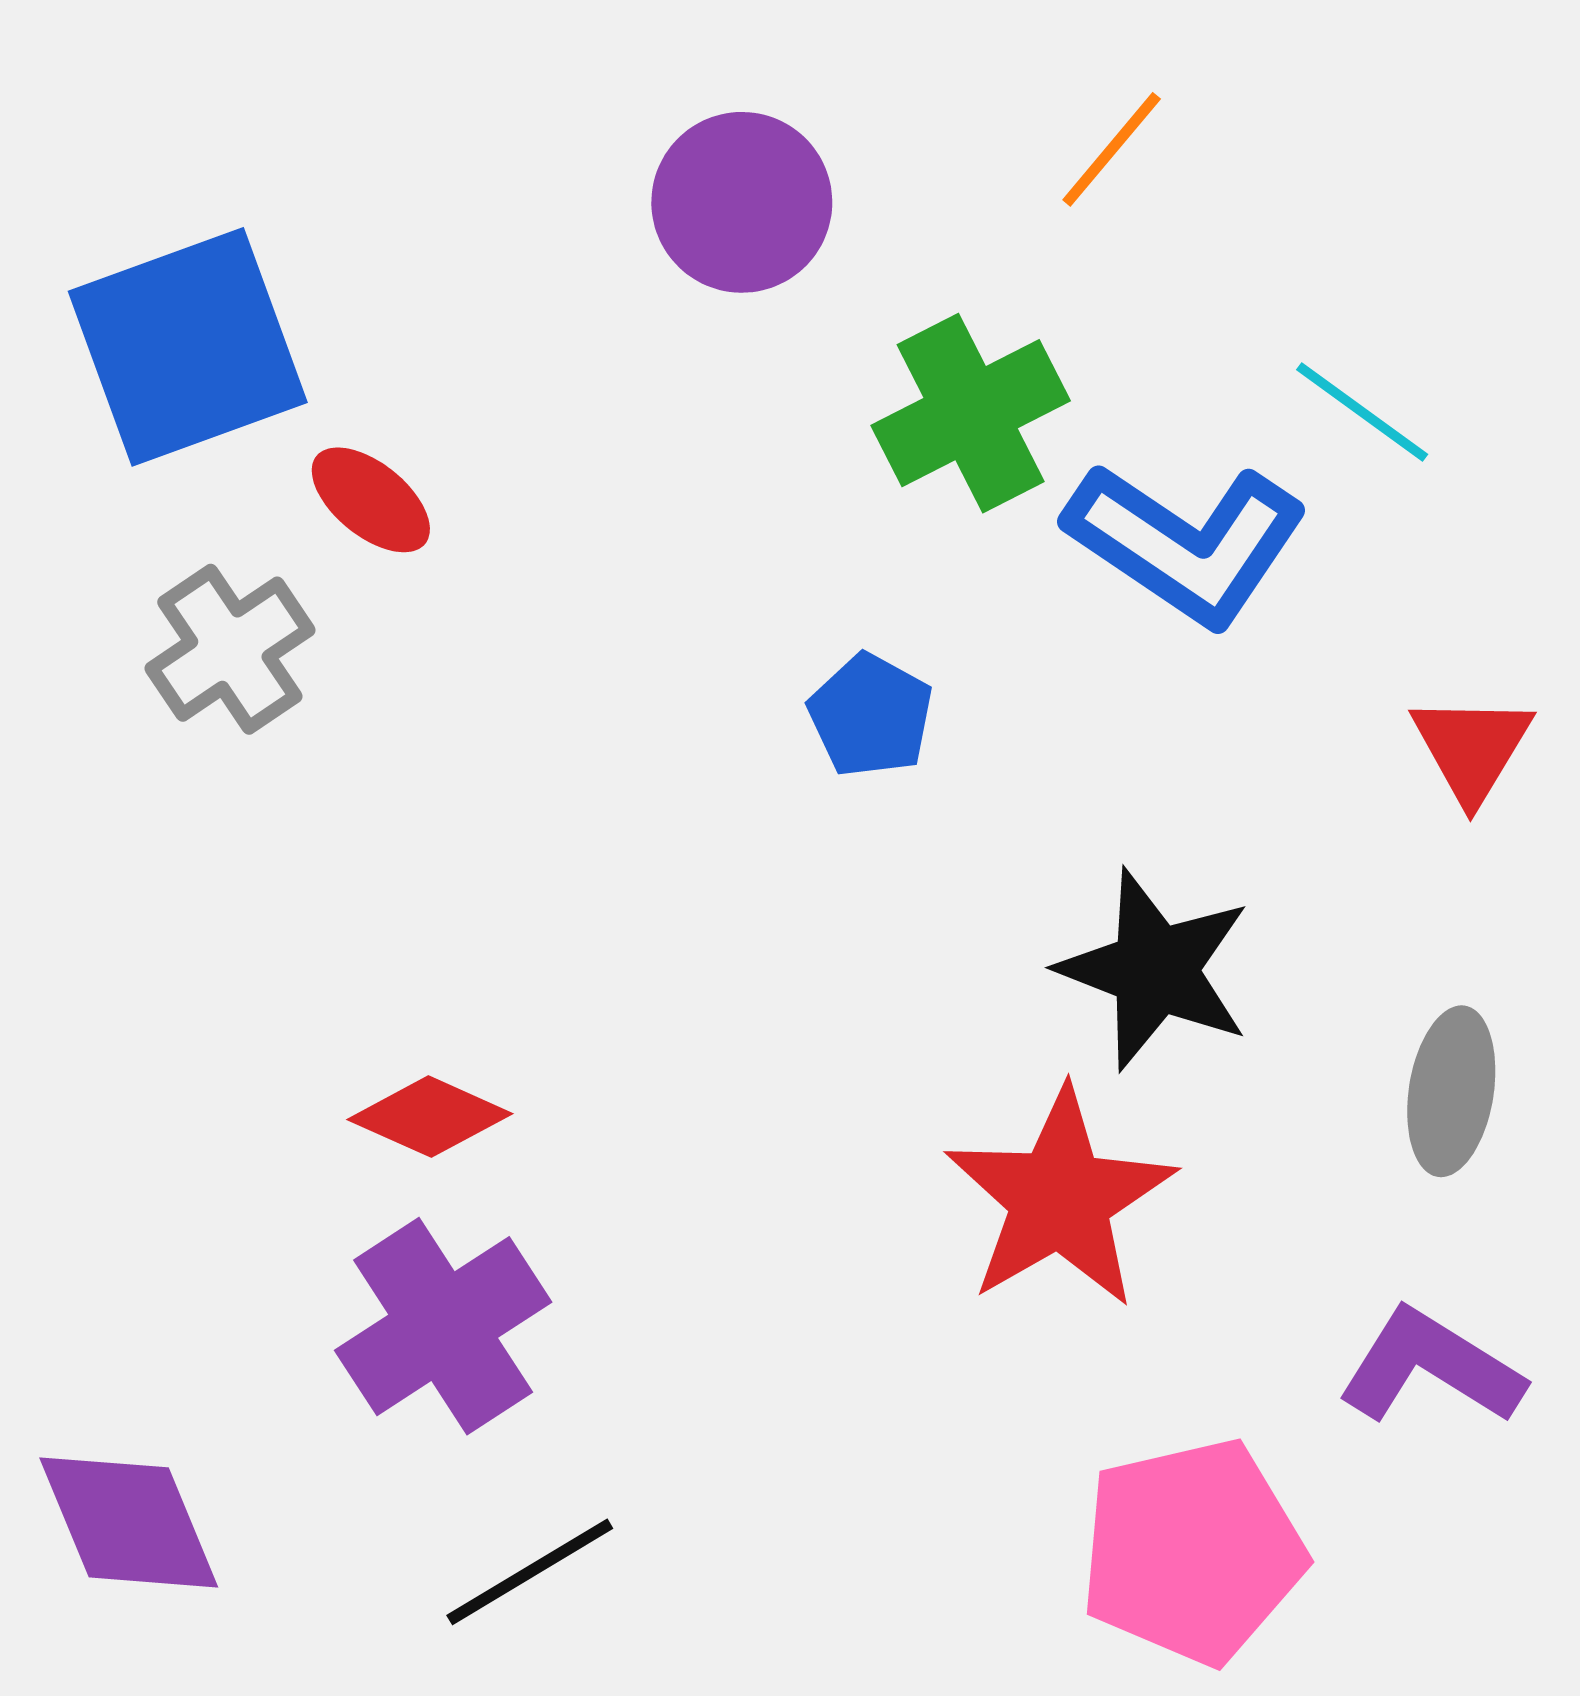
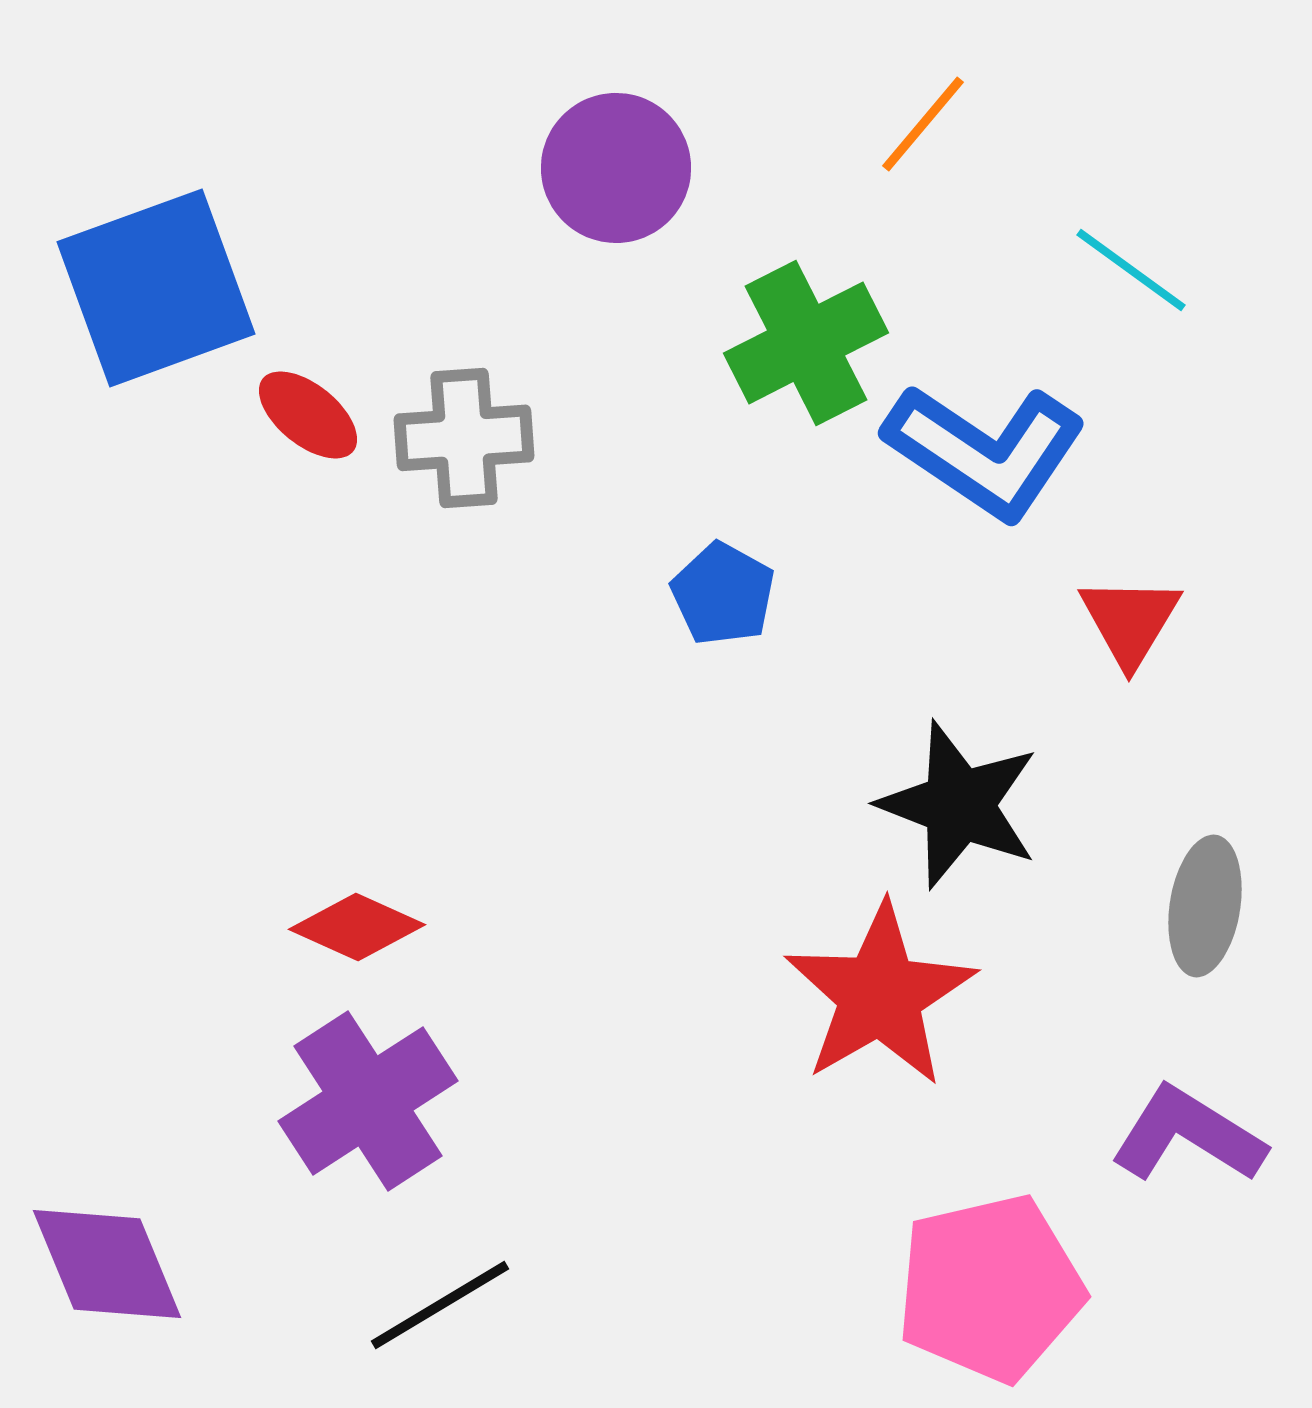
cyan line: (1362, 412) -> (1131, 270), moved
gray cross: (230, 649) -> (464, 438), moved, turned 30
red triangle: (1472, 748) -> (1130, 621), moved

